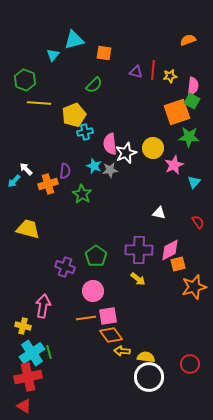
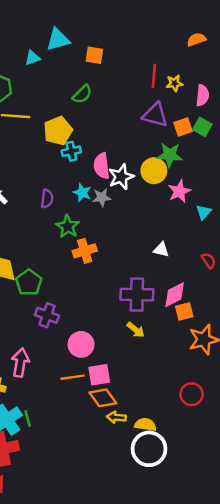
cyan triangle: (53, 55) -> (32, 58), turned 32
purple triangle: (136, 72) -> (155, 115), moved, size x1.6
green square: (192, 101) -> (202, 127), moved
orange square: (177, 112) -> (183, 127), size x0.6
green star: (189, 137) -> (170, 155), moved
orange cross: (48, 184) -> (85, 251), moved
green pentagon: (96, 256) -> (29, 282), moved
red circle: (190, 364) -> (192, 394), moved

